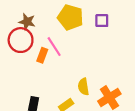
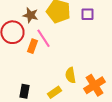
brown star: (27, 22) -> (30, 15), moved

